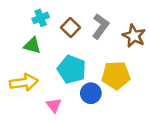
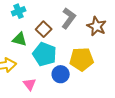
brown square: (71, 27) -> (44, 29), moved
green triangle: (32, 45) -> (20, 39), moved

